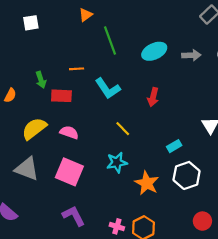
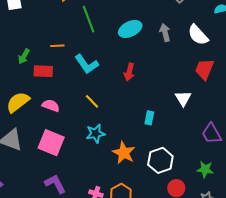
gray arrow: (191, 55) -> (165, 32), turned -102
green arrow: (41, 80) -> (24, 56), turned 49
yellow line: (123, 129) -> (92, 101), moved
cyan rectangle: (174, 146) -> (149, 118), turned -48
white hexagon: (187, 175) -> (160, 160), moved

